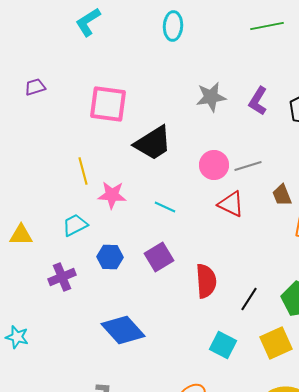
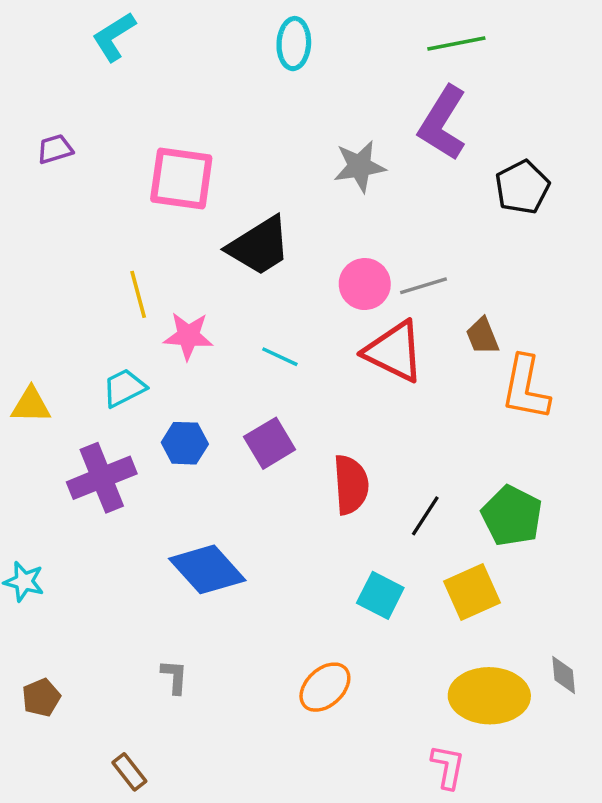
cyan L-shape: (88, 22) -> (114, 37), moved
purple L-shape: (258, 101) -> (443, 123), moved, size x1.5
red triangle: (231, 204) -> (394, 351), size x1.4
purple cross: (62, 277) -> (102, 478), size x1.4

